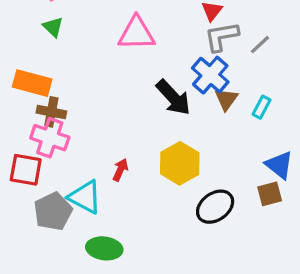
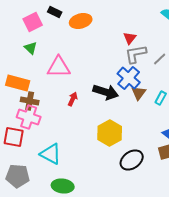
pink triangle: (136, 33) -> (59, 67), moved
black arrow: (173, 98) -> (106, 92), turned -30
red arrow: (120, 170) -> (73, 99), moved
gray pentagon: (53, 211) -> (18, 176), moved, turned 30

